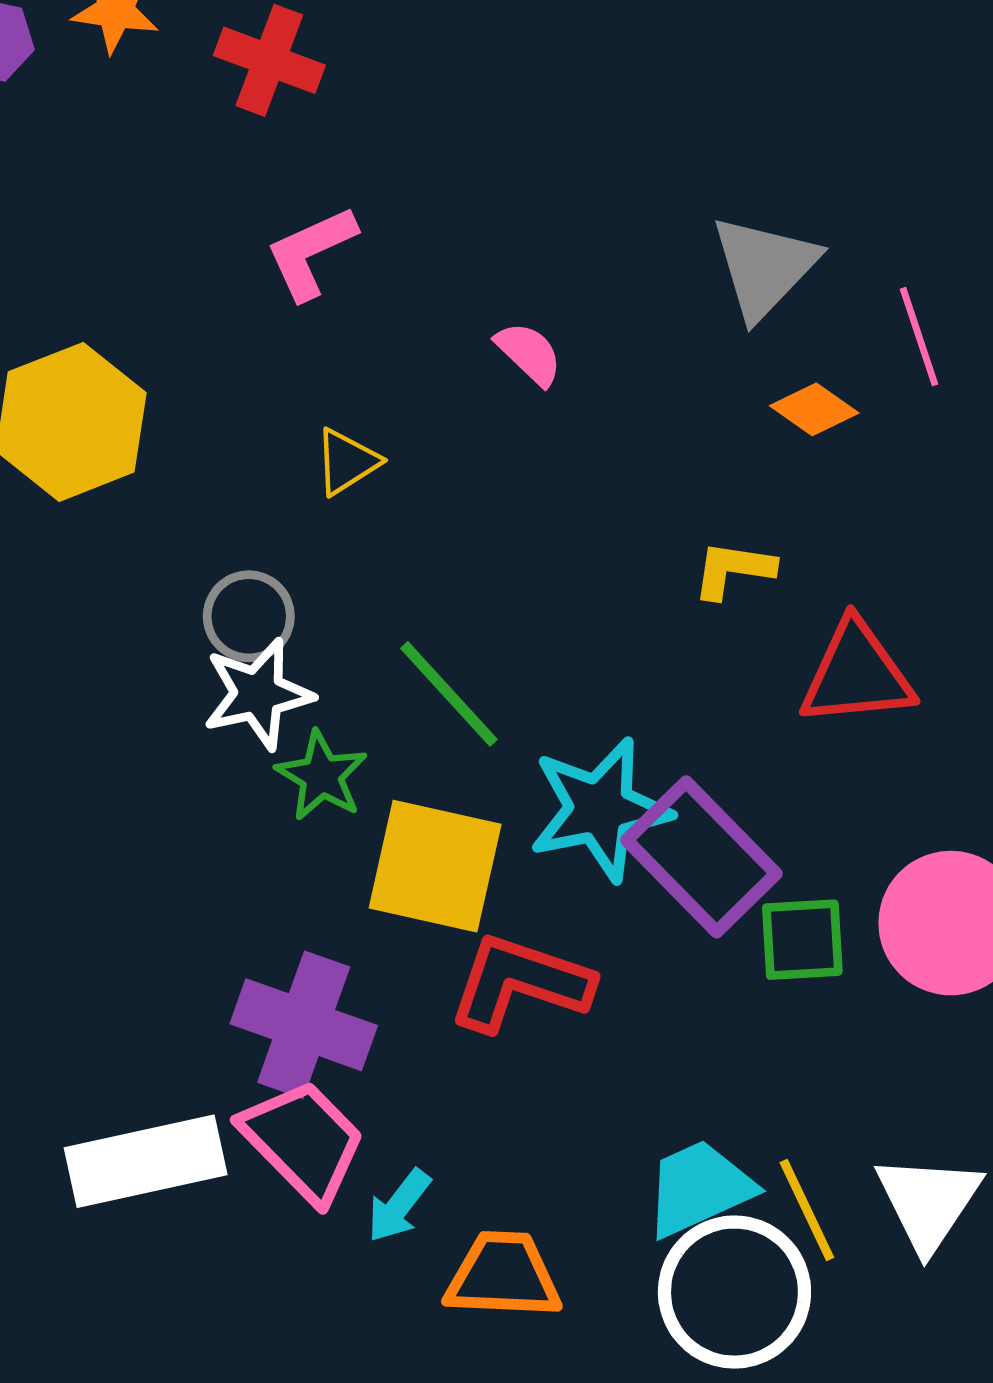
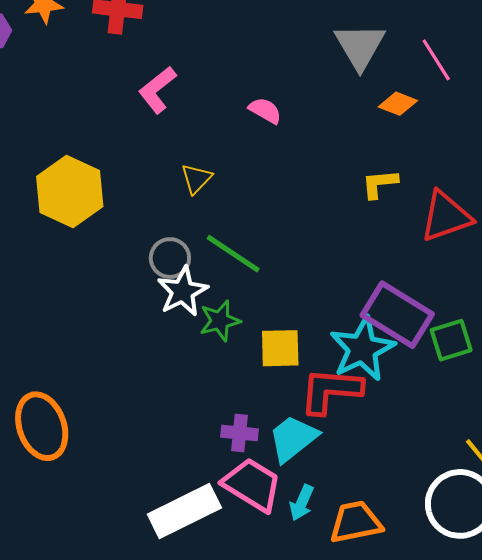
green line: (449, 694) -> (233, 254), moved
green star: (322, 776) -> (220, 321), turned -30
cyan star: (600, 809) -> (362, 349), moved
yellow square: (435, 866) -> (280, 348), size x0.7
purple cross: (304, 1025) -> (239, 433), size x0.6
cyan trapezoid: (699, 1188) -> (293, 438), moved

